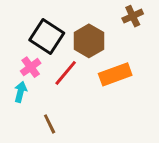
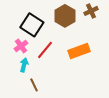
brown hexagon: (89, 41) -> (65, 16), moved
cyan arrow: (20, 92) -> (24, 65), moved

